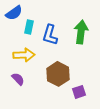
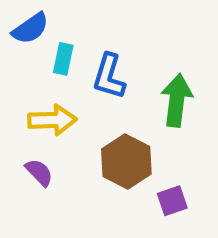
green arrow: (81, 32) -> (177, 100), moved

